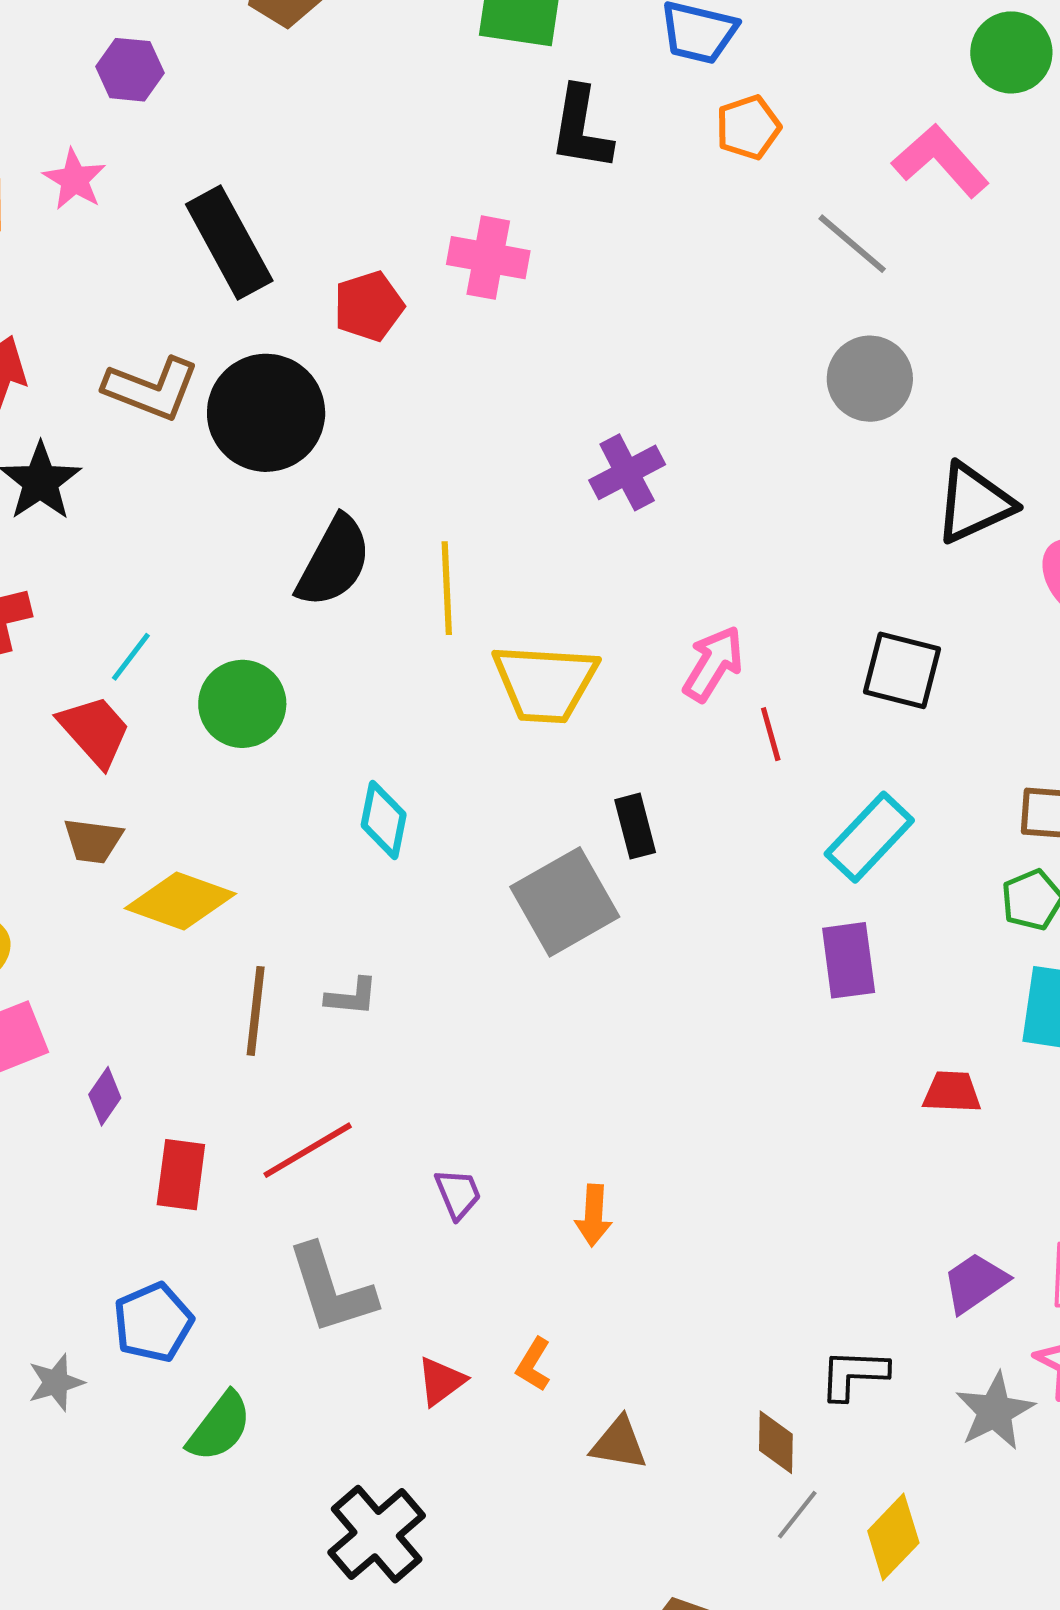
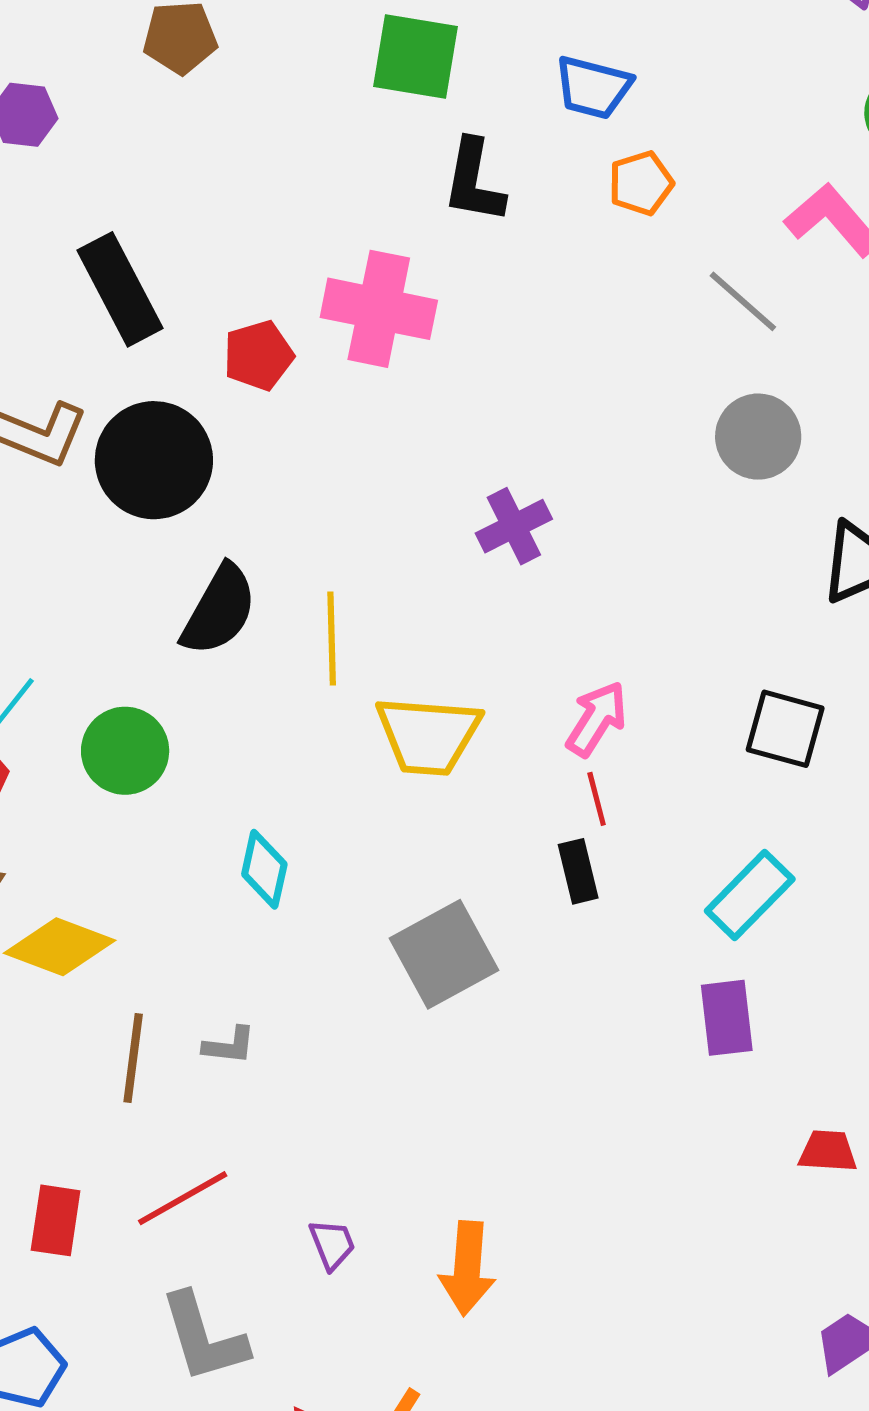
pink cross: (488, 258) -> (379, 309), size x1.4
red line: (771, 734) -> (597, 799), moved
black rectangle: (635, 826) -> (578, 871), moved
orange arrow: (594, 1215) -> (467, 1268), size x1.5

